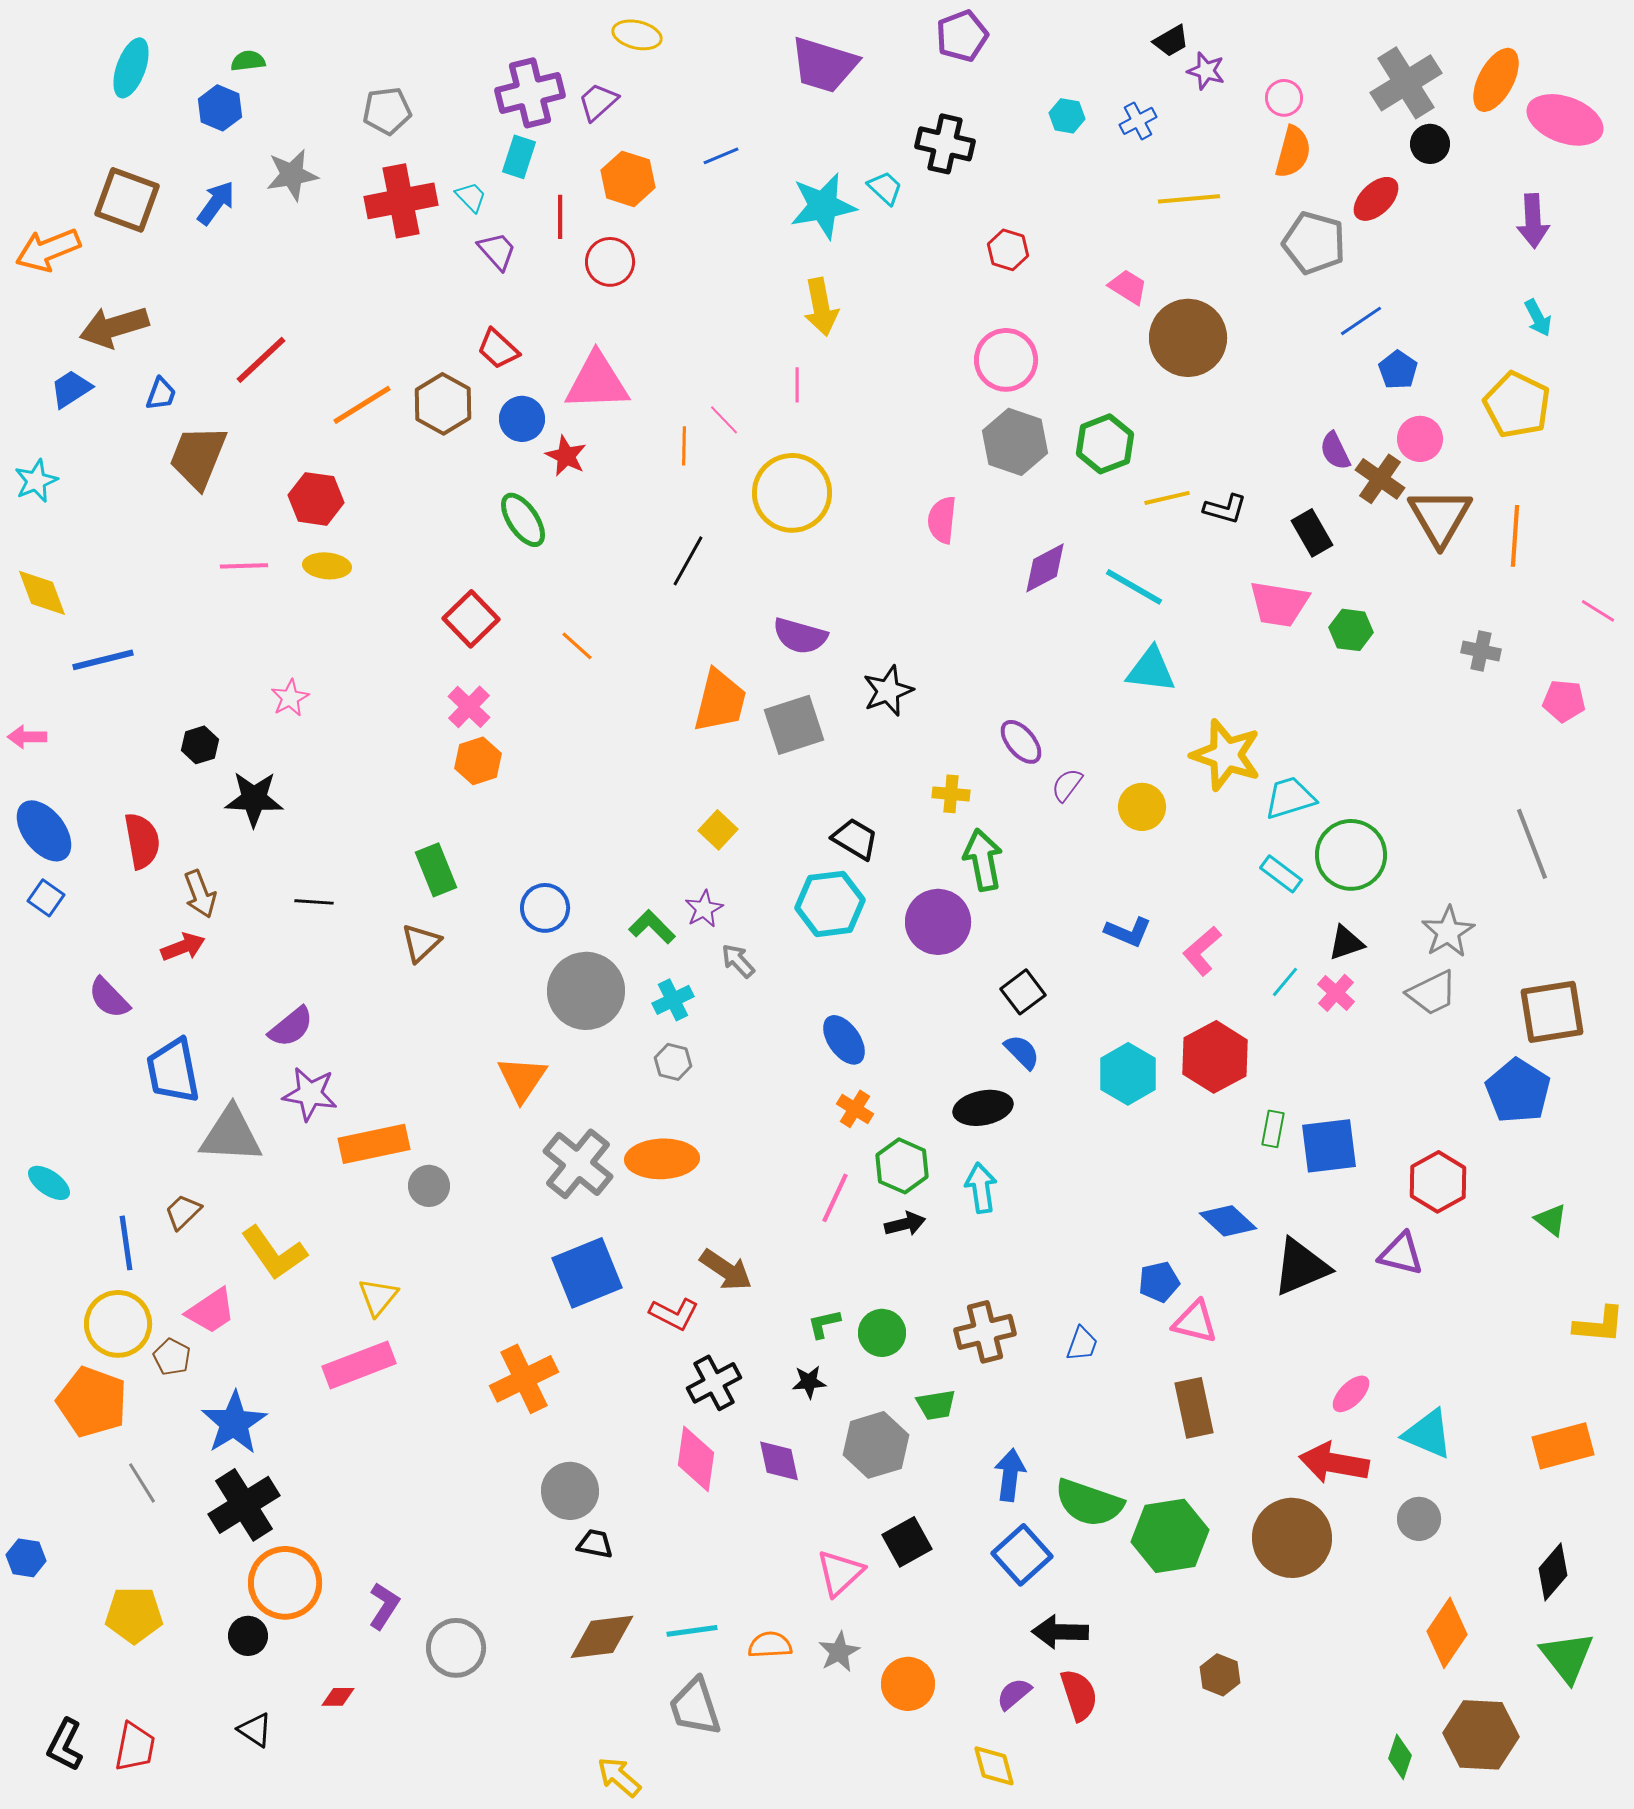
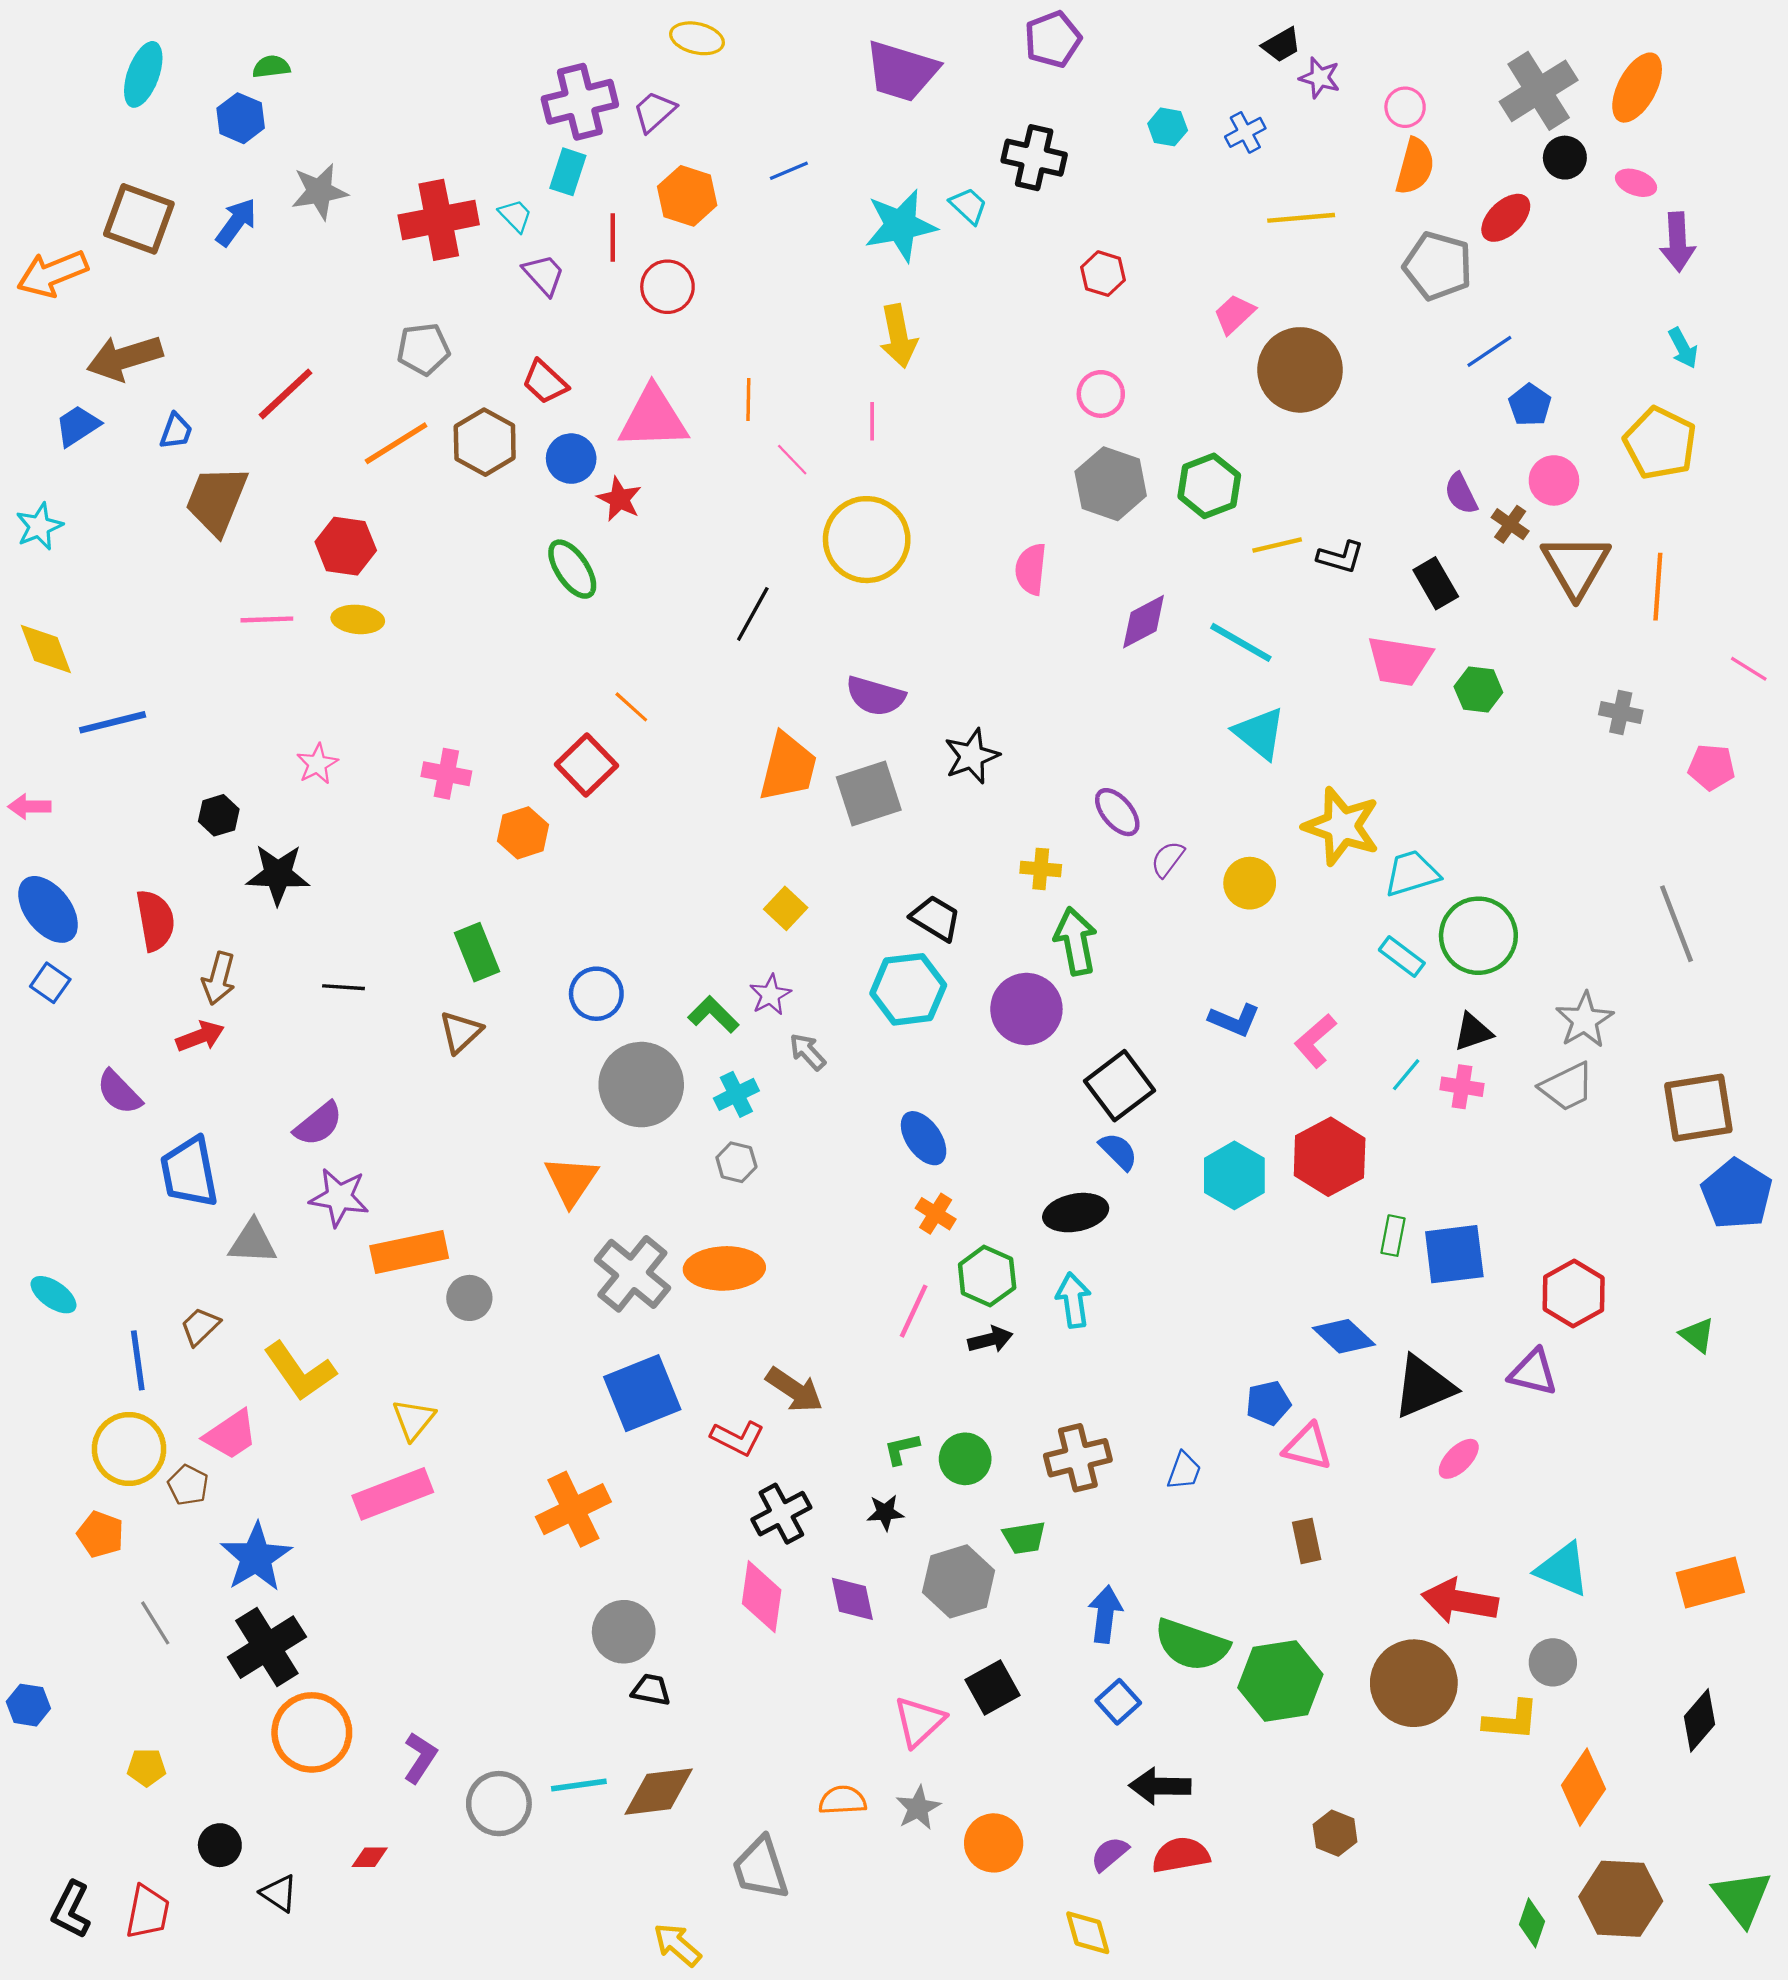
gray pentagon: (387, 111) -> (423, 349), moved
pink ellipse: (1565, 120) -> (1636, 183), moved, size x0.5
pink trapezoid: (1128, 287) -> (1234, 314), turned -75
pink circle: (1006, 360) -> (1101, 394), size x0.7
orange line: (684, 446) -> (748, 399), moved
brown cross: (1380, 479) -> (1510, 524), size x0.7
red square: (471, 619) -> (586, 765), moved
cyan triangle: (1151, 670) -> (1260, 733), turned 32
pink cross: (469, 707) -> (446, 774), moved, turned -33
brown arrow: (200, 894) -> (219, 978), turned 36
black square: (1023, 992) -> (1119, 1086), size x1.4
pink cross: (1336, 993) -> (1462, 1087), turned -33
blue pentagon: (1518, 1091) -> (1737, 1194), moved
gray triangle: (231, 1135) -> (253, 1242), size x0.7
yellow L-shape: (1599, 1325) -> (1511, 1720), moved
pink ellipse: (1351, 1394) -> (1459, 1459), moved
orange pentagon: (92, 1402) -> (101, 1534), size x0.6
brown rectangle: (1194, 1408) -> (1307, 1541), size x0.7
blue square: (1022, 1555) -> (1118, 1702), size x0.7
yellow pentagon: (134, 1615) -> (147, 1767), size x0.6
cyan line: (692, 1631) -> (579, 1785), moved
black circle: (248, 1636) -> (220, 1845), moved
green triangle: (1567, 1657) -> (1742, 1898), moved
red semicircle: (1079, 1695) -> (1181, 1855), turned -82

